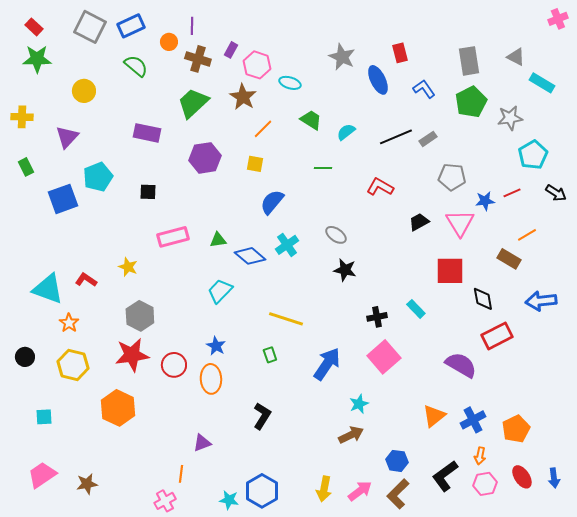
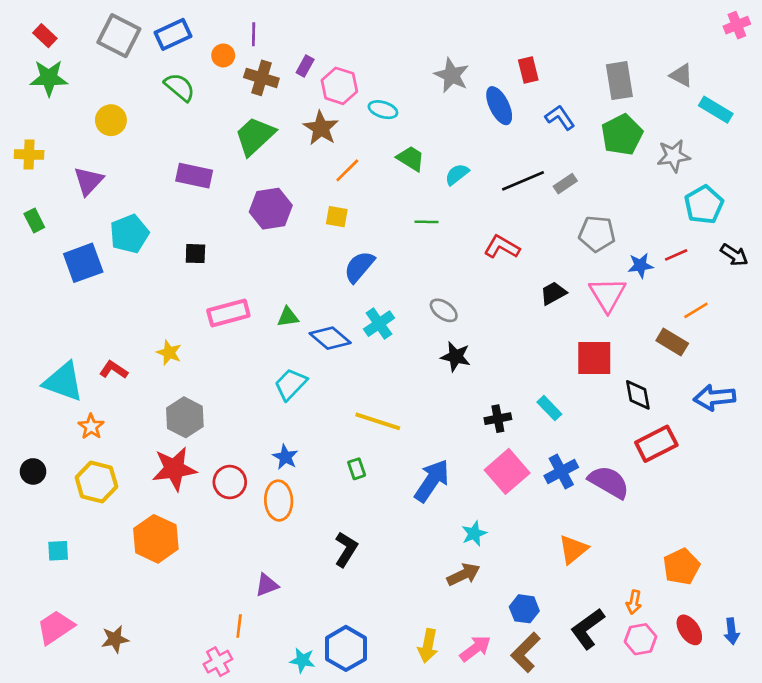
blue cross: (473, 420) -> (561, 471), moved

